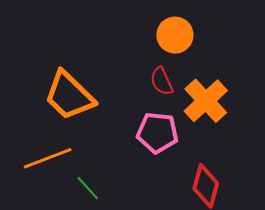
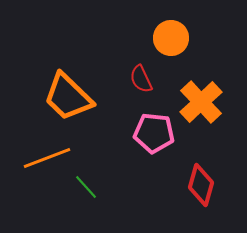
red semicircle: (162, 81) -> (141, 79), moved

